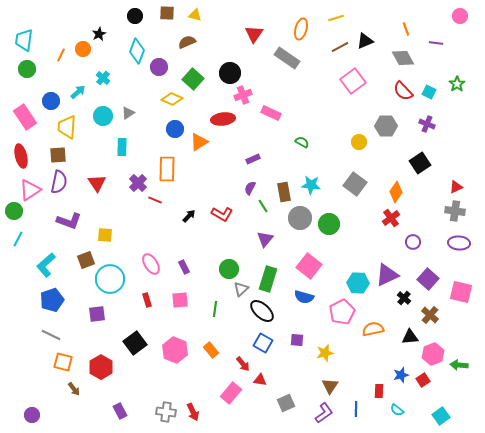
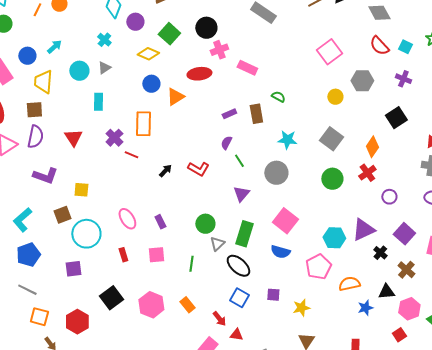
cyan cross: (103, 78) -> (104, 40), moved
pink square: (353, 81) -> (329, 52), moved
brown rectangle: (284, 192) -> (256, 114), moved
green circle: (329, 224) -> (332, 179), moved
blue star: (401, 375) -> (365, 308), moved

